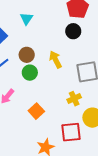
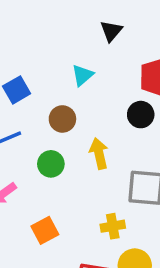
cyan triangle: (26, 19) -> (82, 75), moved
brown circle: (27, 55) -> (62, 119), moved

